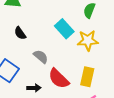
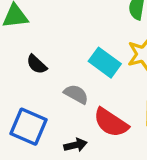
cyan rectangle: (64, 29) -> (105, 63), moved

